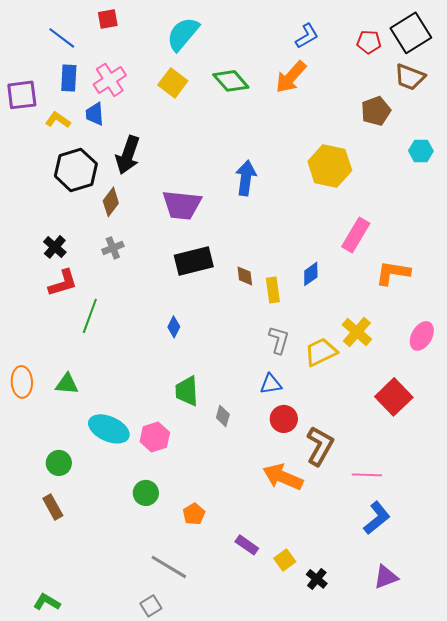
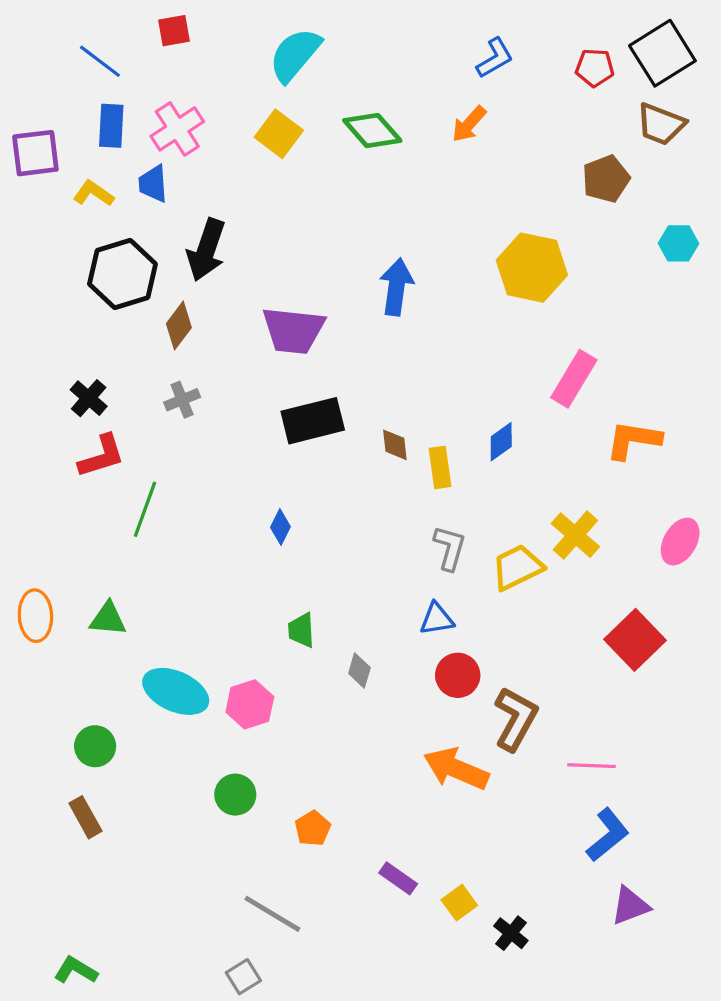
orange arrow: (291, 77) -> (469, 124), size x0.7
green trapezoid: (187, 391) -> (301, 630), size x0.7
purple triangle: (386, 577) -> (630, 906), moved

